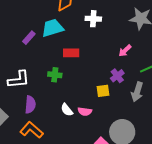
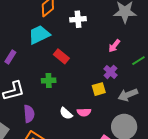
purple rectangle: (29, 38) -> (10, 57), moved
red rectangle: (71, 53) -> (61, 56), turned 49
gray arrow: (137, 92) -> (128, 95), moved, turned 60

